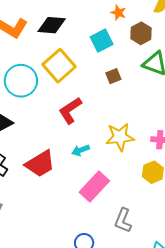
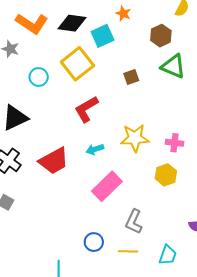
orange star: (118, 13) -> (123, 14), moved
cyan square: (102, 41) -> (103, 36), moved
cyan circle: (21, 81) -> (39, 77), size x0.6

